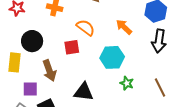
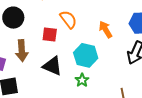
green star: (127, 83) -> (82, 80), moved
black triangle: (84, 92) -> (52, 66), moved

